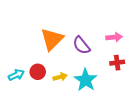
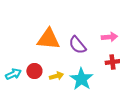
orange triangle: (52, 39) -> (48, 39), turned 50

